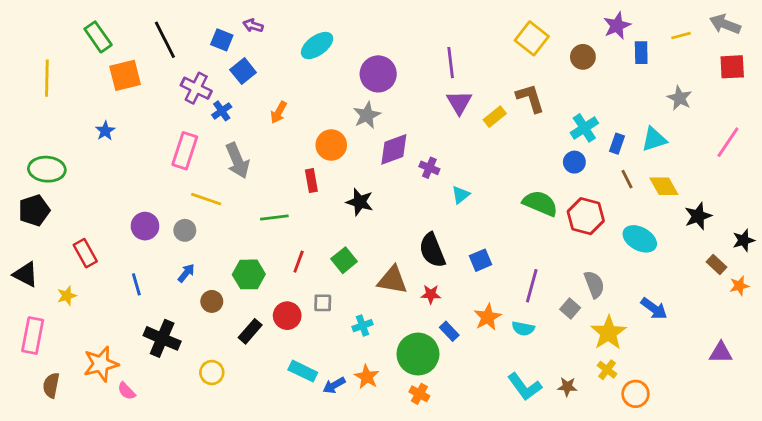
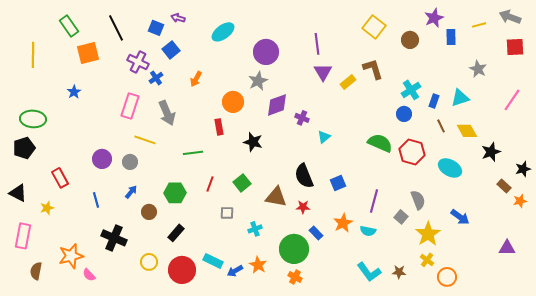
red circle: (287, 316) -> (182, 270), moved, size x1.4

